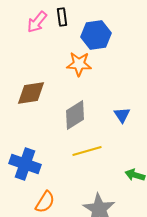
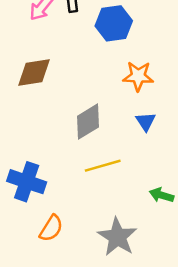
orange star: (79, 64) -> (138, 76), moved
brown diamond: (31, 93) -> (34, 73), moved

